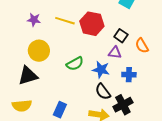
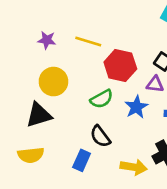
red hexagon: (92, 24) -> (120, 66), moved
blue star: (101, 70) -> (136, 107), turned 30
black semicircle: (103, 92) -> (100, 136), moved

